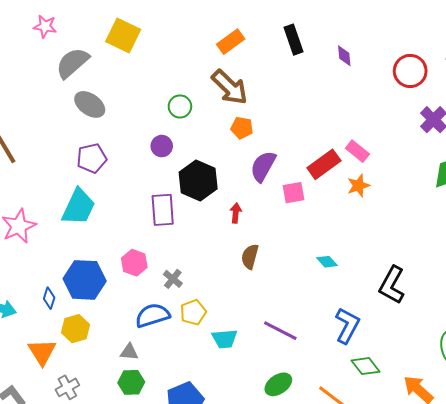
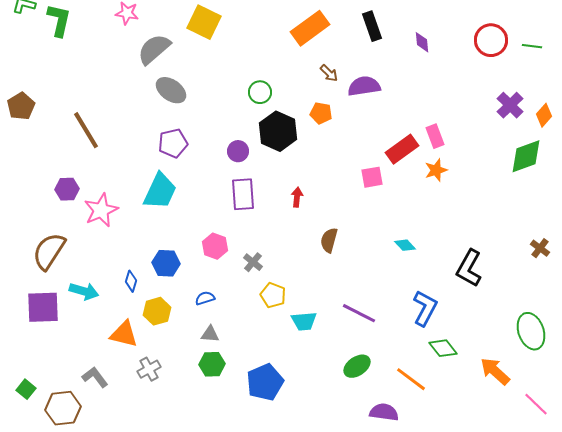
orange rectangle: (231, 42) -> (310, 28), size x1.4
red circle: (410, 71) -> (491, 40), moved
brown arrow: (230, 87) -> (329, 73), moved, size x0.5
purple circle: (162, 146) -> (238, 151), moved
pink rectangle: (357, 151) -> (435, 136), turned 30
purple semicircle: (263, 166) -> (364, 86), moved, turned 52
black hexagon: (198, 181) -> (278, 131), moved
red arrow: (236, 213) -> (297, 197), moved
blue hexagon: (85, 280) -> (166, 263), size x0.7
yellow pentagon: (193, 312) -> (273, 295), turned -30
blue semicircle: (153, 315) -> (205, 298), moved, size x0.6
orange triangle: (42, 352) -> (124, 334), turned -44

